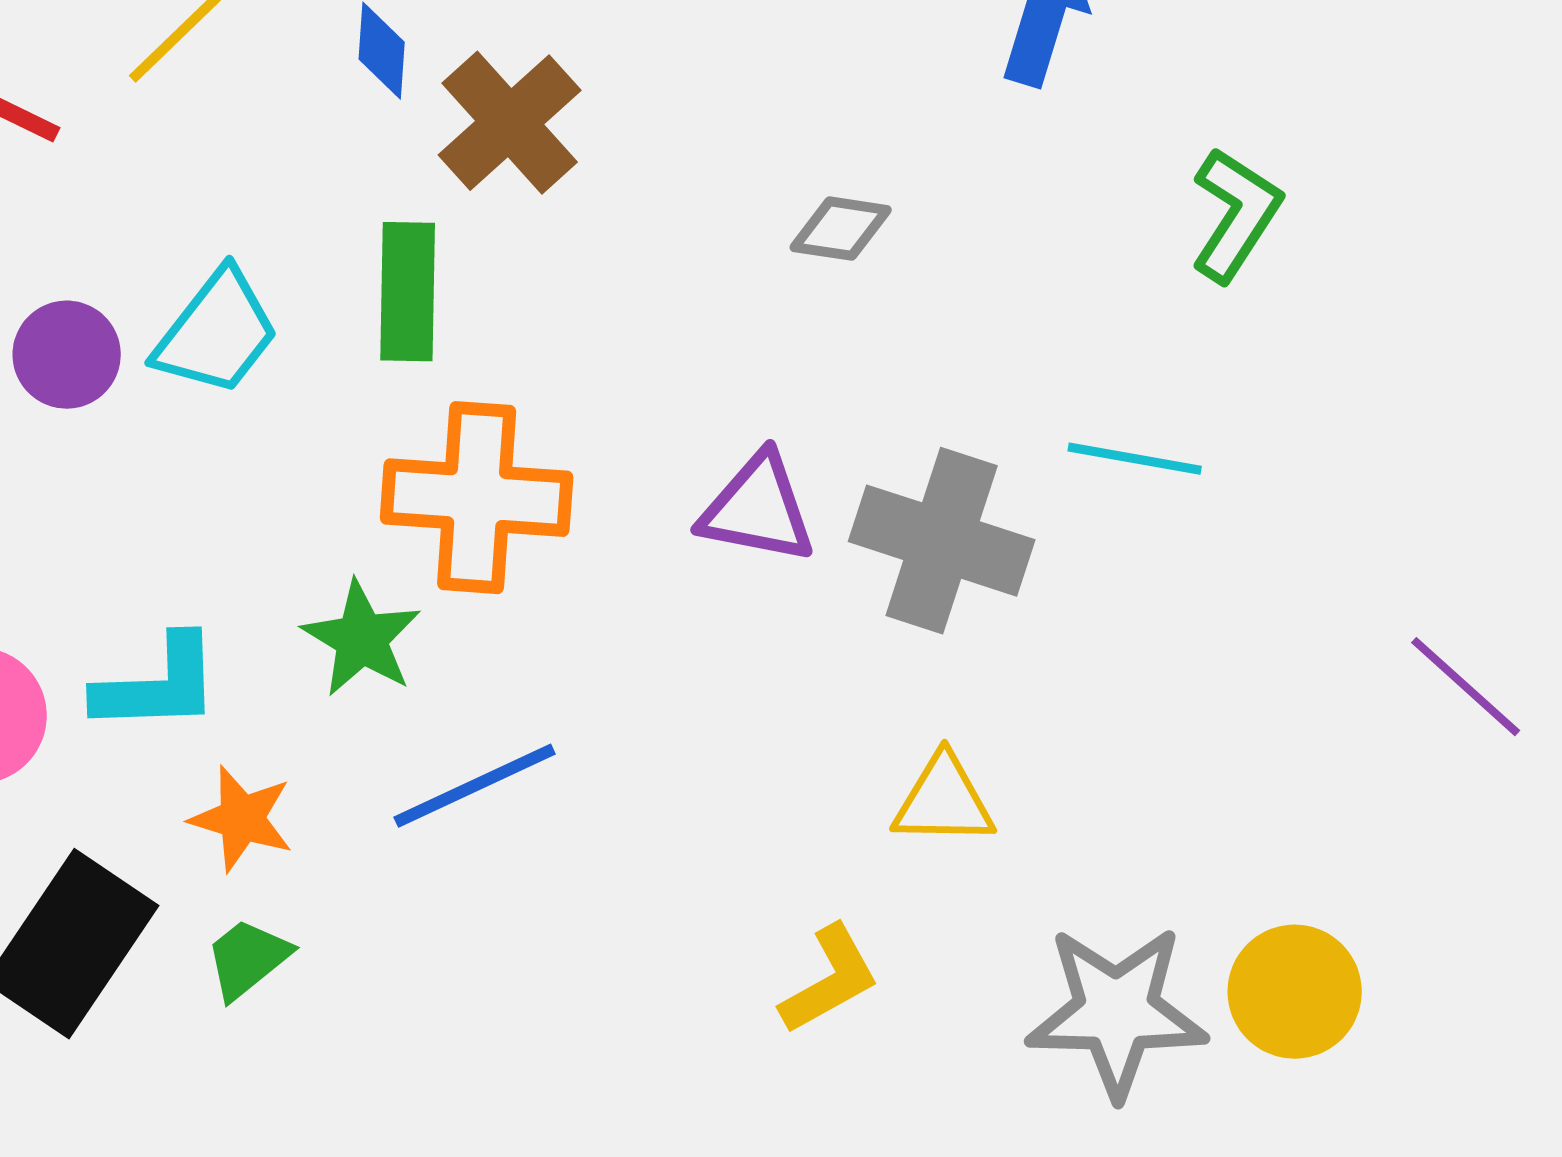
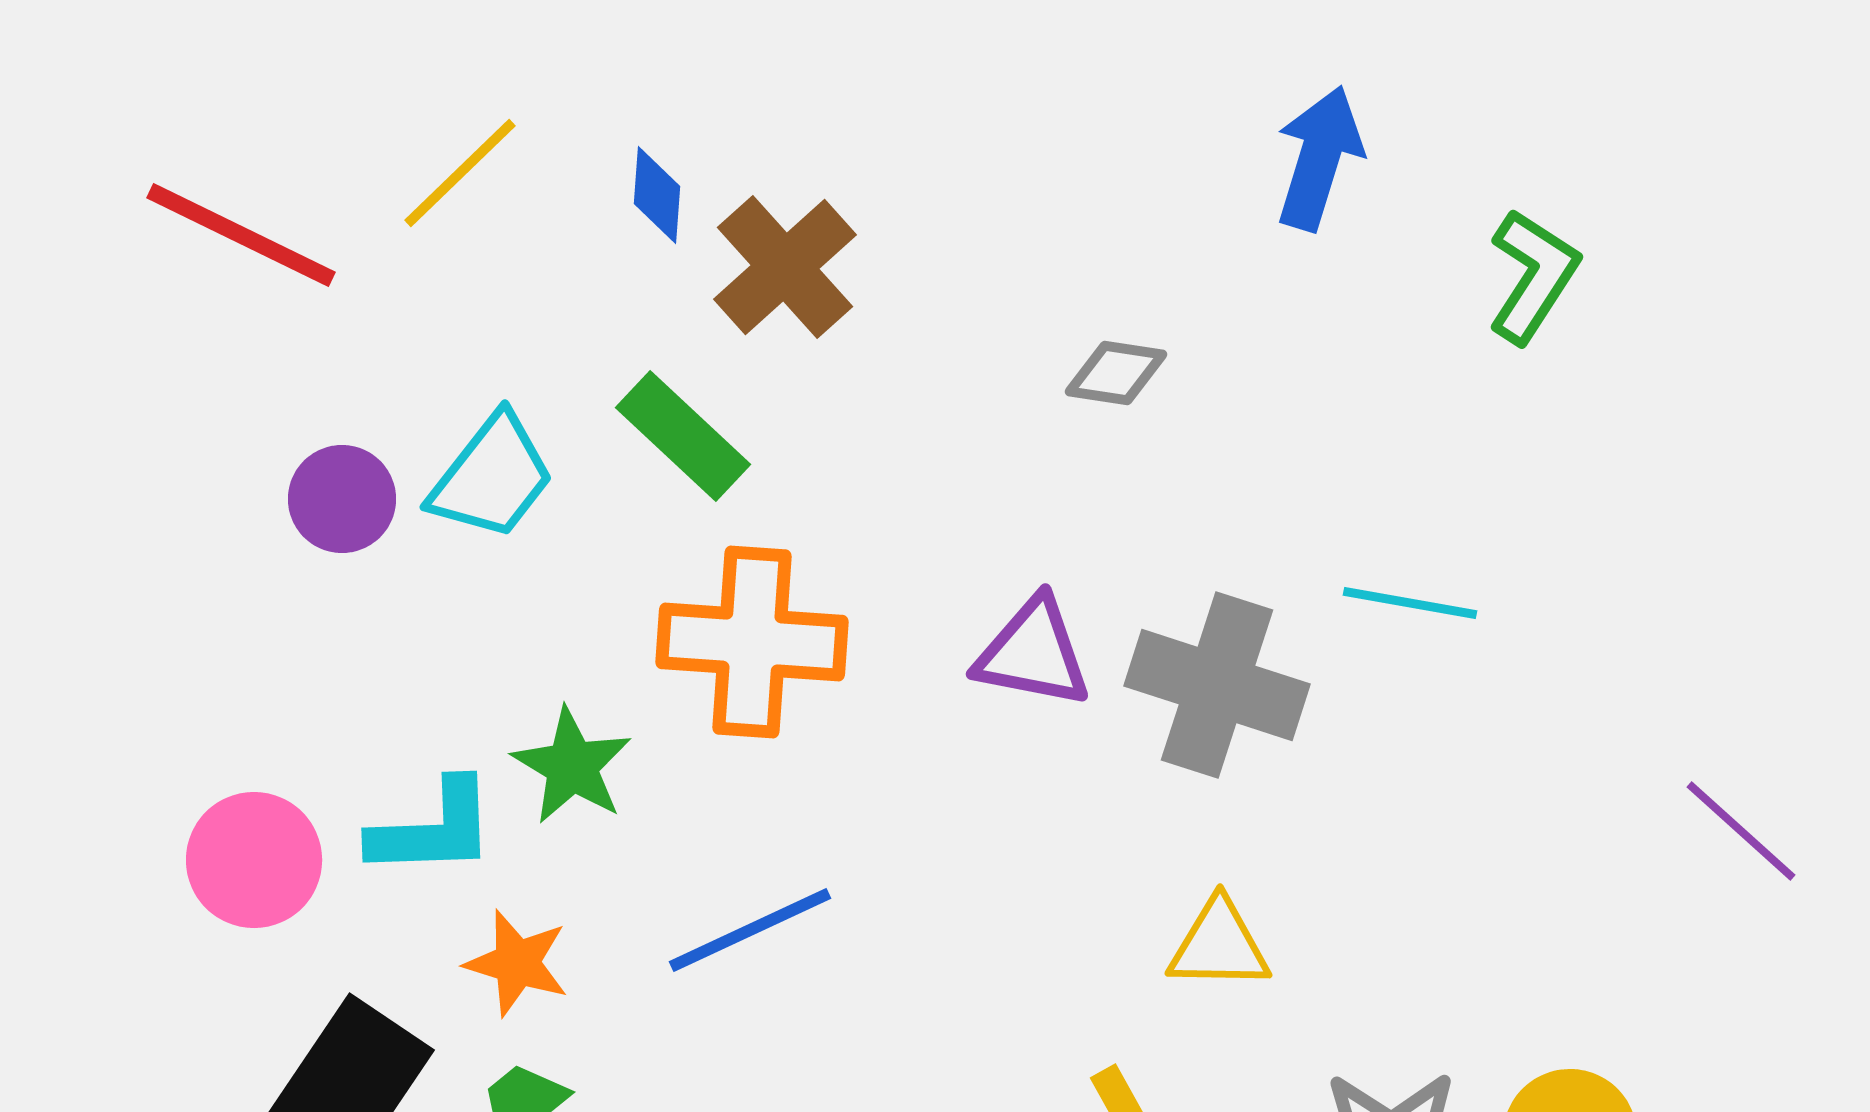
green L-shape: (1236, 215) -> (1533, 276), moved
green rectangle: (408, 292) -> (683, 436), turned -48
green star: (362, 639) -> (572, 766), moved

